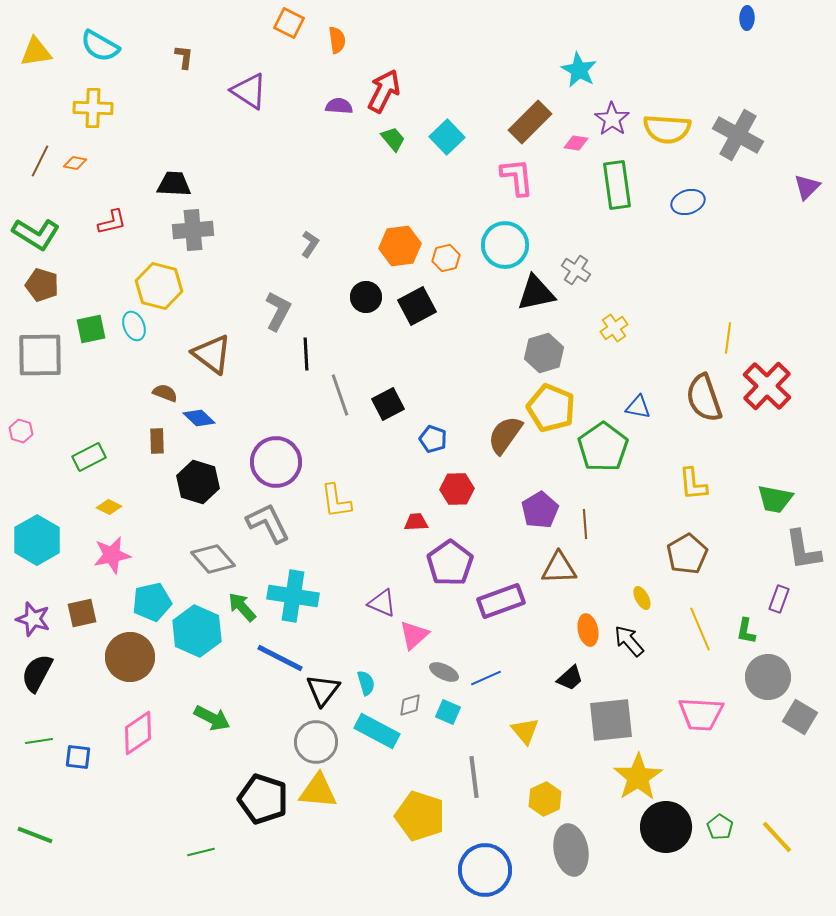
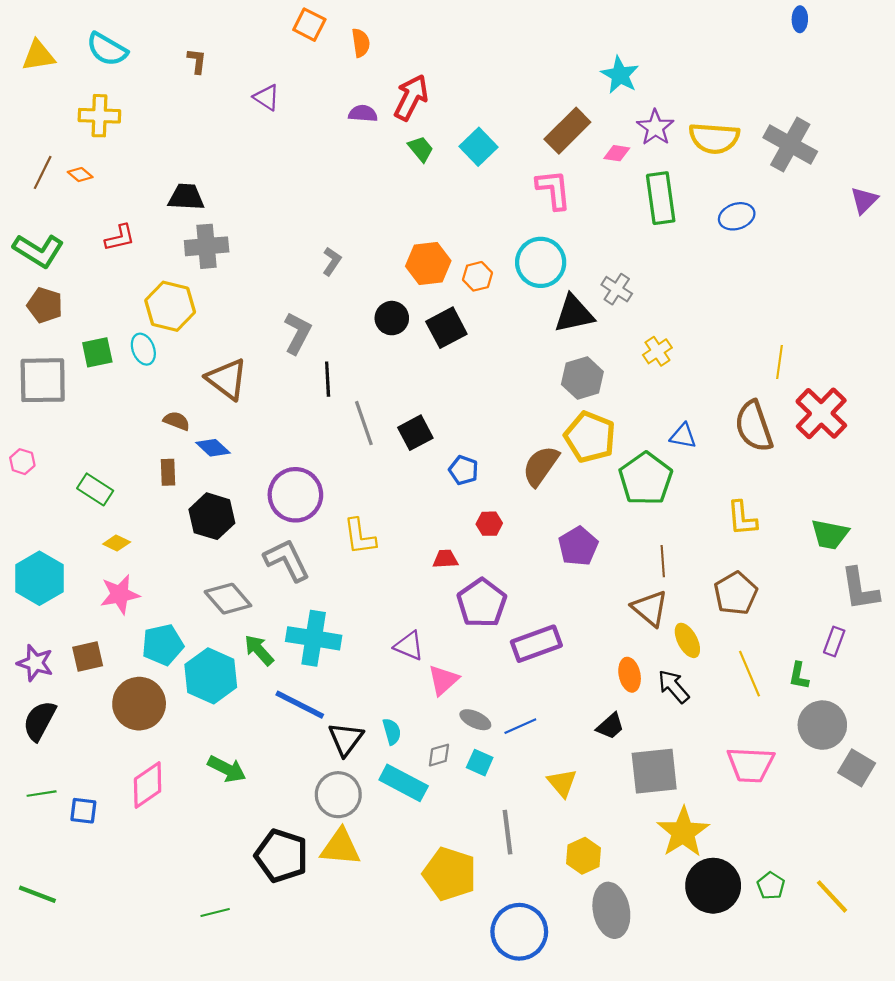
purple triangle: (249, 91) -> (267, 97), size x0.7
orange diamond: (75, 163) -> (80, 175), turned 30
green rectangle: (89, 457) -> (95, 489), turned 60
red hexagon: (457, 489) -> (489, 524), size x0.7
brown line: (585, 524) -> (663, 561), moved
brown triangle: (559, 568) -> (650, 608), moved, turned 42
yellow ellipse: (642, 598) -> (687, 640), size x1.4

